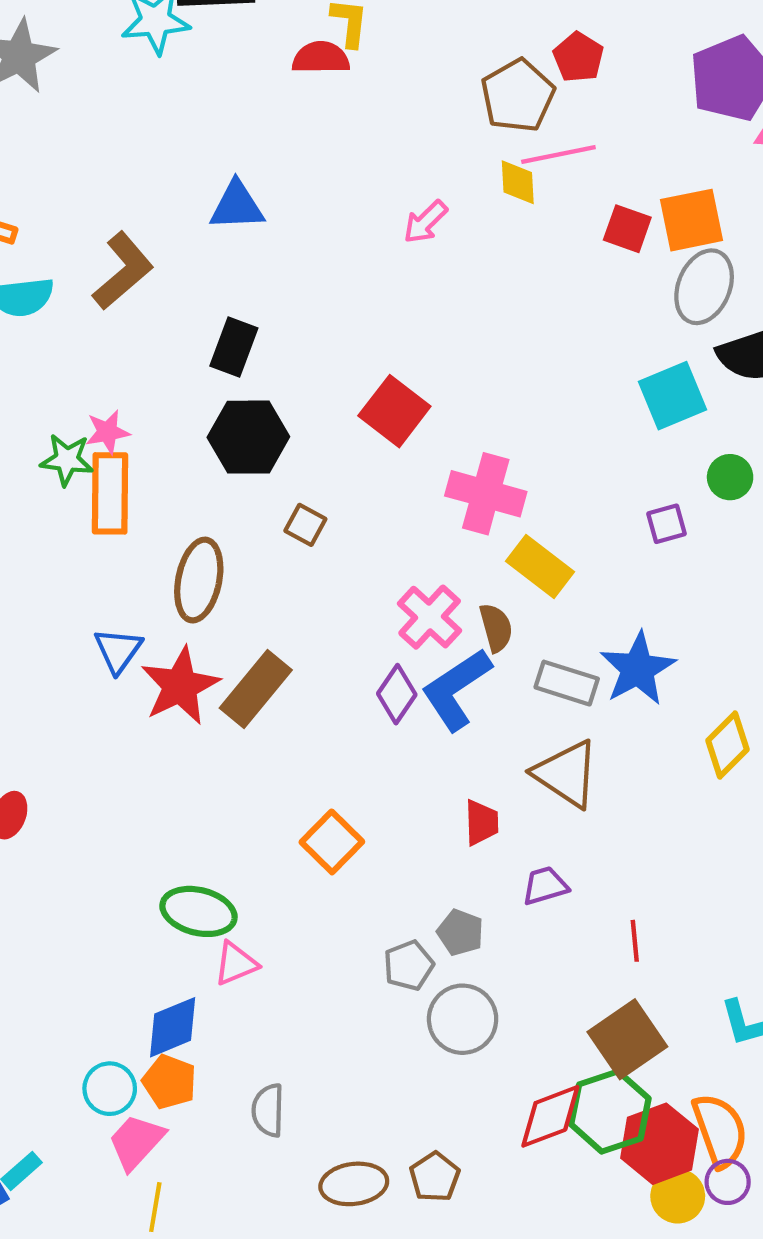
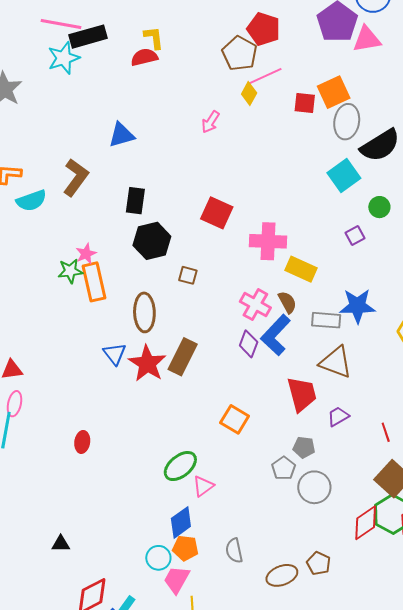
red pentagon: (578, 57) -> (264, 29), size x1.4
yellow diamond: (518, 182) -> (249, 93), turned 45
blue star: (638, 669) -> (357, 306), turned -30
red trapezoid: (481, 823) -> (302, 394), size x1.6
green ellipse: (199, 911) -> (180, 466), turned -40

